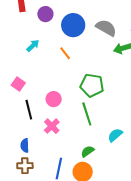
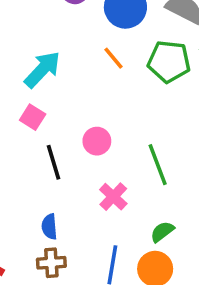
cyan arrow: (33, 46) -> (42, 69), moved, size x1.6
green pentagon: (92, 85) -> (169, 61), moved
pink cross: (52, 126) -> (113, 197), moved

